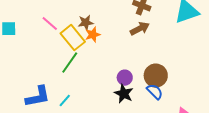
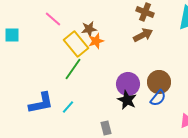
pink line: (50, 24) -> (53, 19), moved
purple circle: (125, 78) -> (128, 84), size x1.5
blue semicircle: (155, 92) -> (158, 98), turned 84

